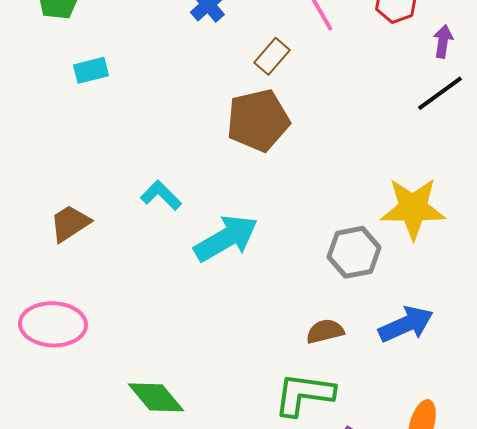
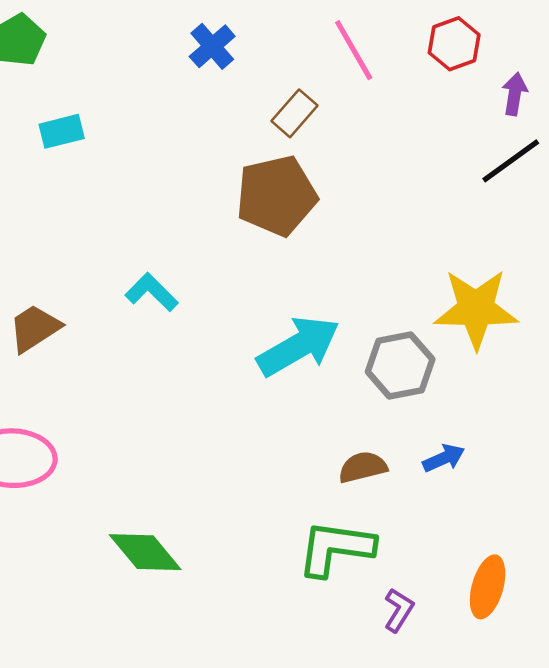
cyan arrow: (226, 238) -> (298, 346), moved
blue arrow: (406, 324) -> (444, 458), moved, size x0.6

